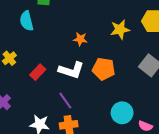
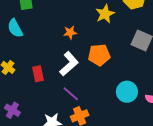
white L-shape: (71, 70) -> (69, 64), turned -45
red rectangle: (38, 72) -> (38, 74), turned -42

